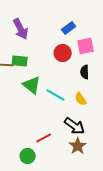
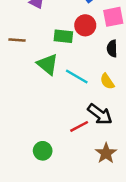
green rectangle: (20, 61) -> (63, 36), moved
red line: (44, 138) -> (79, 126), moved
brown star: (78, 146) -> (106, 153), moved

